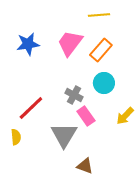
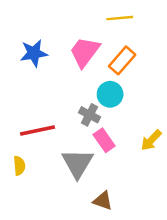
cyan circle: (104, 83) -> (110, 94), moved
red line: (31, 108) -> (37, 131), turned 32

